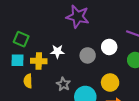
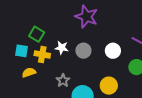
green square: (21, 39) -> (37, 34), moved
gray circle: (88, 55) -> (83, 51), moved
yellow semicircle: (28, 81) -> (29, 72), turned 64

